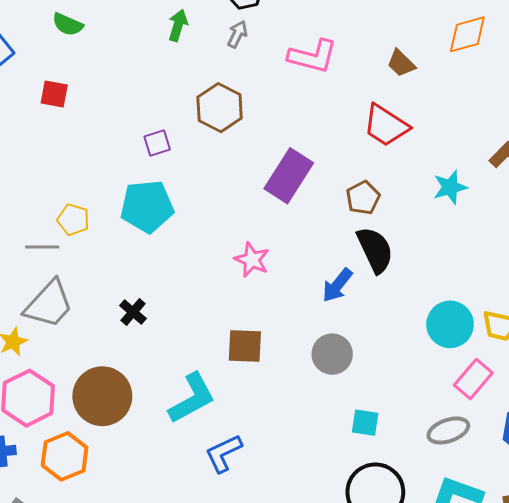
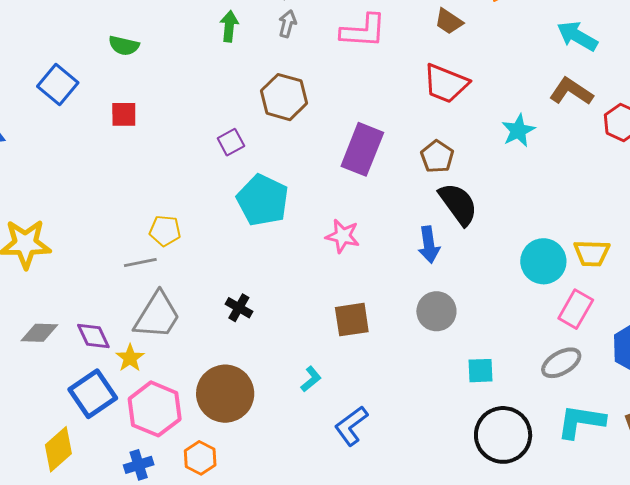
cyan pentagon: (147, 206) -> (263, 200), moved, turned -30
blue arrow: (337, 285) -> (429, 245), turned -36
cyan L-shape: (192, 398) -> (311, 379), size x0.5
orange hexagon: (65, 456) -> (200, 458), size x0.7

